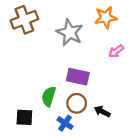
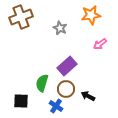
gray star: (70, 32) -> (60, 28), size x0.6
purple rectangle: (78, 77) -> (67, 66), turned -54

